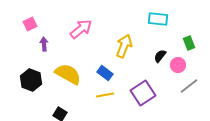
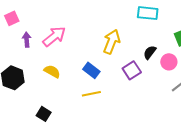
pink arrow: (81, 29) -> (54, 36), moved
yellow semicircle: (68, 74) -> (52, 71), size x0.6
purple square: (143, 93) -> (132, 70), moved, size x0.7

